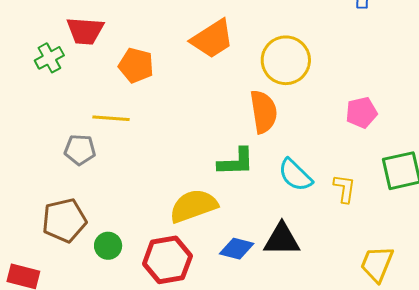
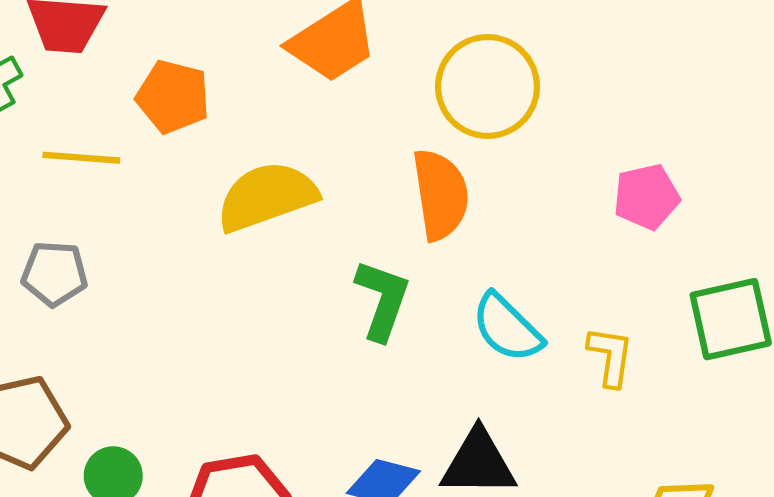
yellow line: (111, 118) -> (81, 158), moved
green L-shape: (236, 162) -> (382, 300), turned -69
yellow semicircle: (193, 206) -> (267, 197), moved

